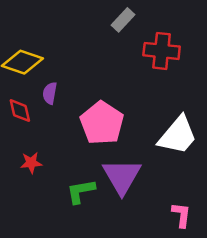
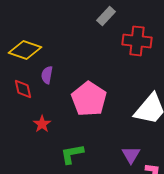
red star: (31, 163) -> (42, 124), moved, turned -30
purple triangle: (122, 176) -> (131, 155), moved, size x0.6

